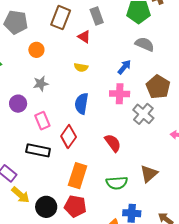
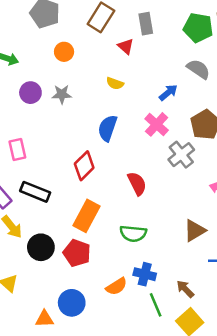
pink cross: (120, 94) -> (157, 124), turned 30
purple circle: (18, 104) -> (30, 93), moved
pink rectangle: (42, 121) -> (17, 150), moved
black rectangle: (38, 150) -> (35, 192), moved
brown triangle: (149, 174) -> (195, 231), moved

